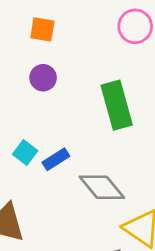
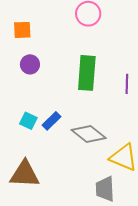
green rectangle: (117, 105) -> (87, 73), turned 32

